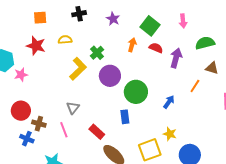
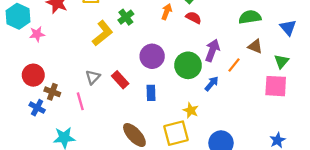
purple arrow: (176, 58) -> (212, 50), moved
purple circle: (110, 76) -> (152, 56), moved
green circle: (136, 92) -> (188, 65), moved
blue arrow: (169, 102) -> (212, 84), moved
red rectangle: (97, 132) -> (120, 80), moved
yellow star: (170, 134) -> (191, 110), moved

